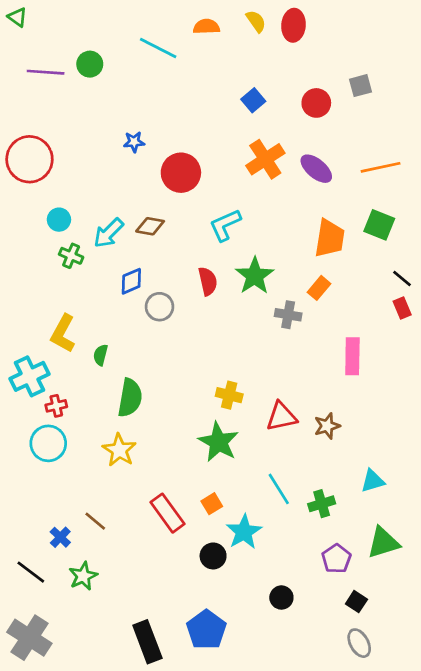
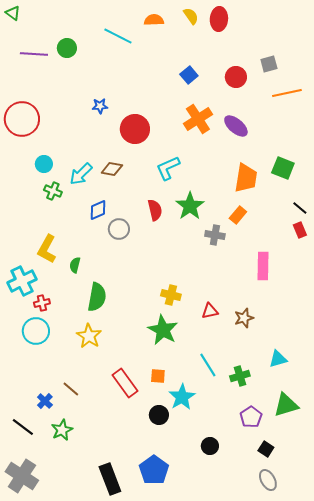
orange line: (381, 167) -> (287, 93), moved
red triangle: (281, 417) -> (210, 311), size x0.7
orange square: (212, 504) -> (158, 376), turned 35

